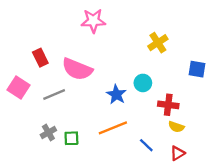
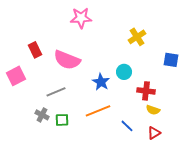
pink square: (18, 88) -> (16, 76), turned 30
gray line: (54, 94) -> (56, 92), moved
gray cross: (48, 133) -> (42, 115), turned -32

